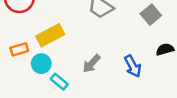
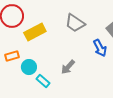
yellow rectangle: (50, 35) -> (35, 32), moved
blue arrow: (133, 66) -> (100, 48), moved

